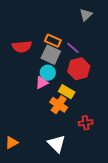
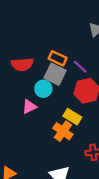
cyan circle: (48, 73) -> (43, 89), moved
pink triangle: (42, 83) -> (29, 107), moved

